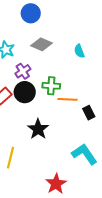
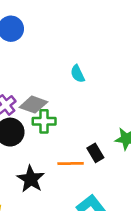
gray diamond: (42, 44) -> (33, 105), moved
orange line: (67, 99) -> (71, 163), moved

